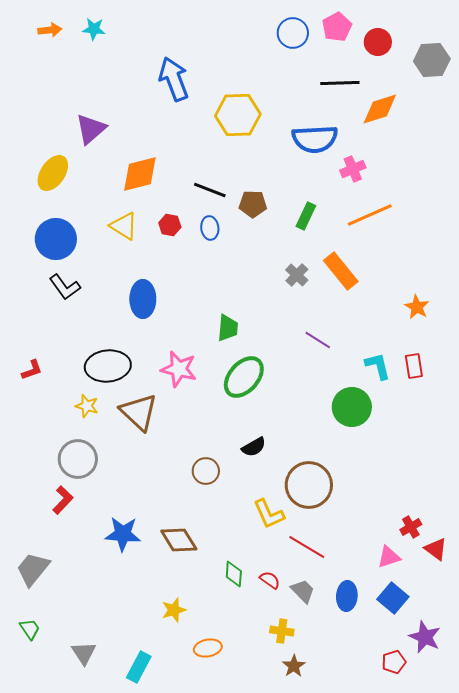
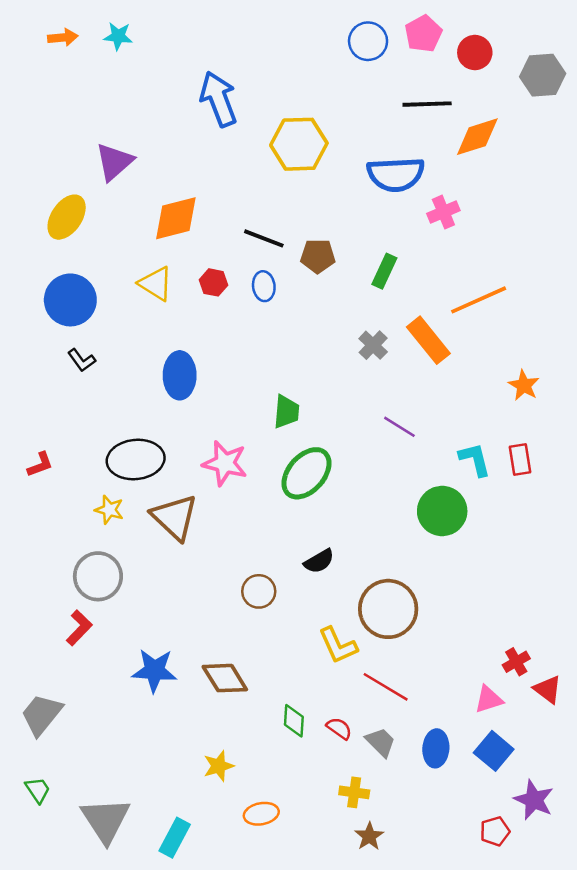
orange line: (370, 215) -> (479, 300), moved
black L-shape: (65, 287) -> (82, 360), size x0.7
gray triangle: (84, 653) -> (106, 820), size x1.6

